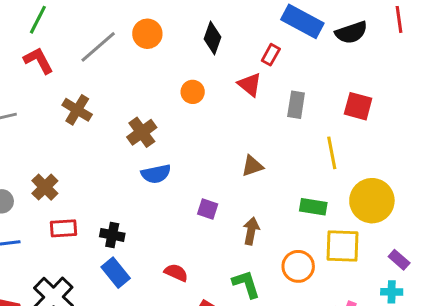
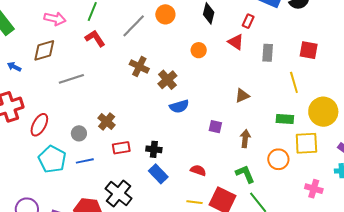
brown cross: (77, 110) -> (139, 66), moved

